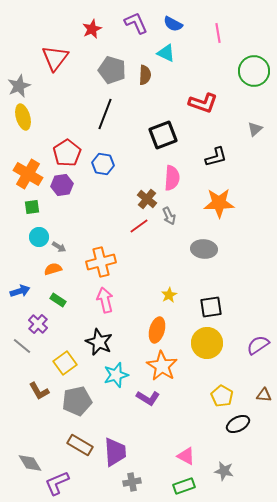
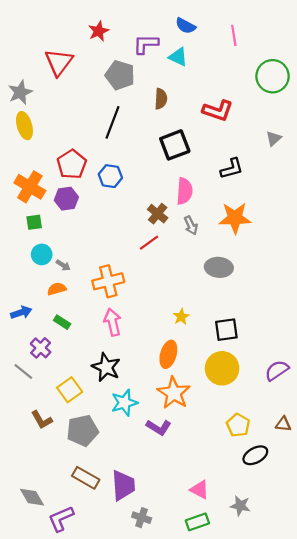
purple L-shape: (136, 23) -> (146, 44), moved, turned -65
brown semicircle: (145, 75) -> (161, 99), moved
gray arrow: (169, 216) -> (191, 225), moved
gray cross: (132, 482) -> (142, 518), turned 30

